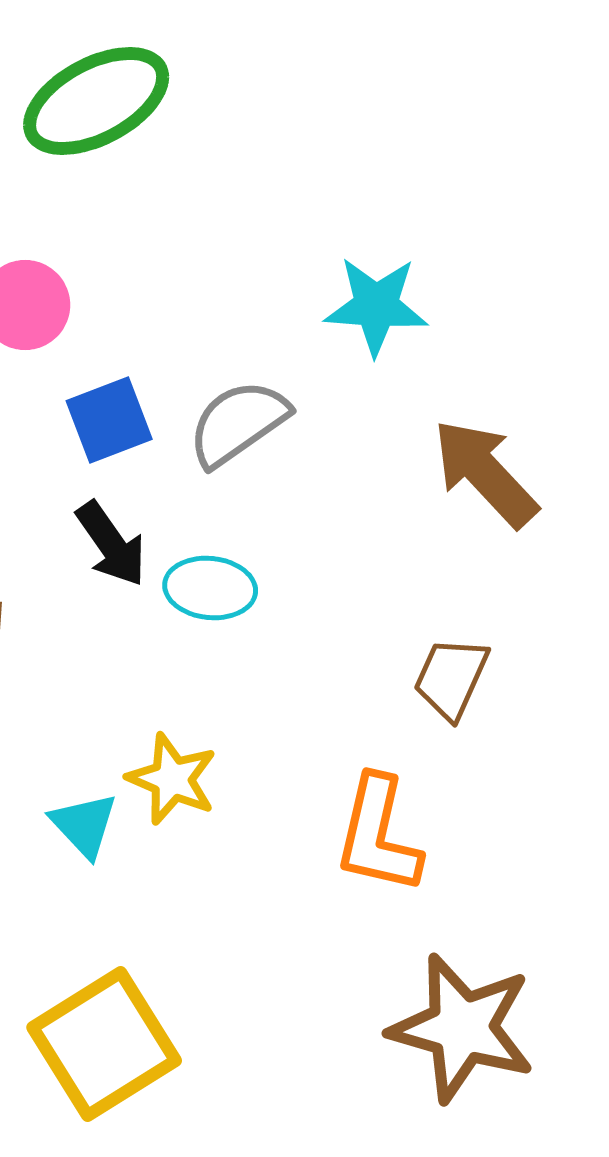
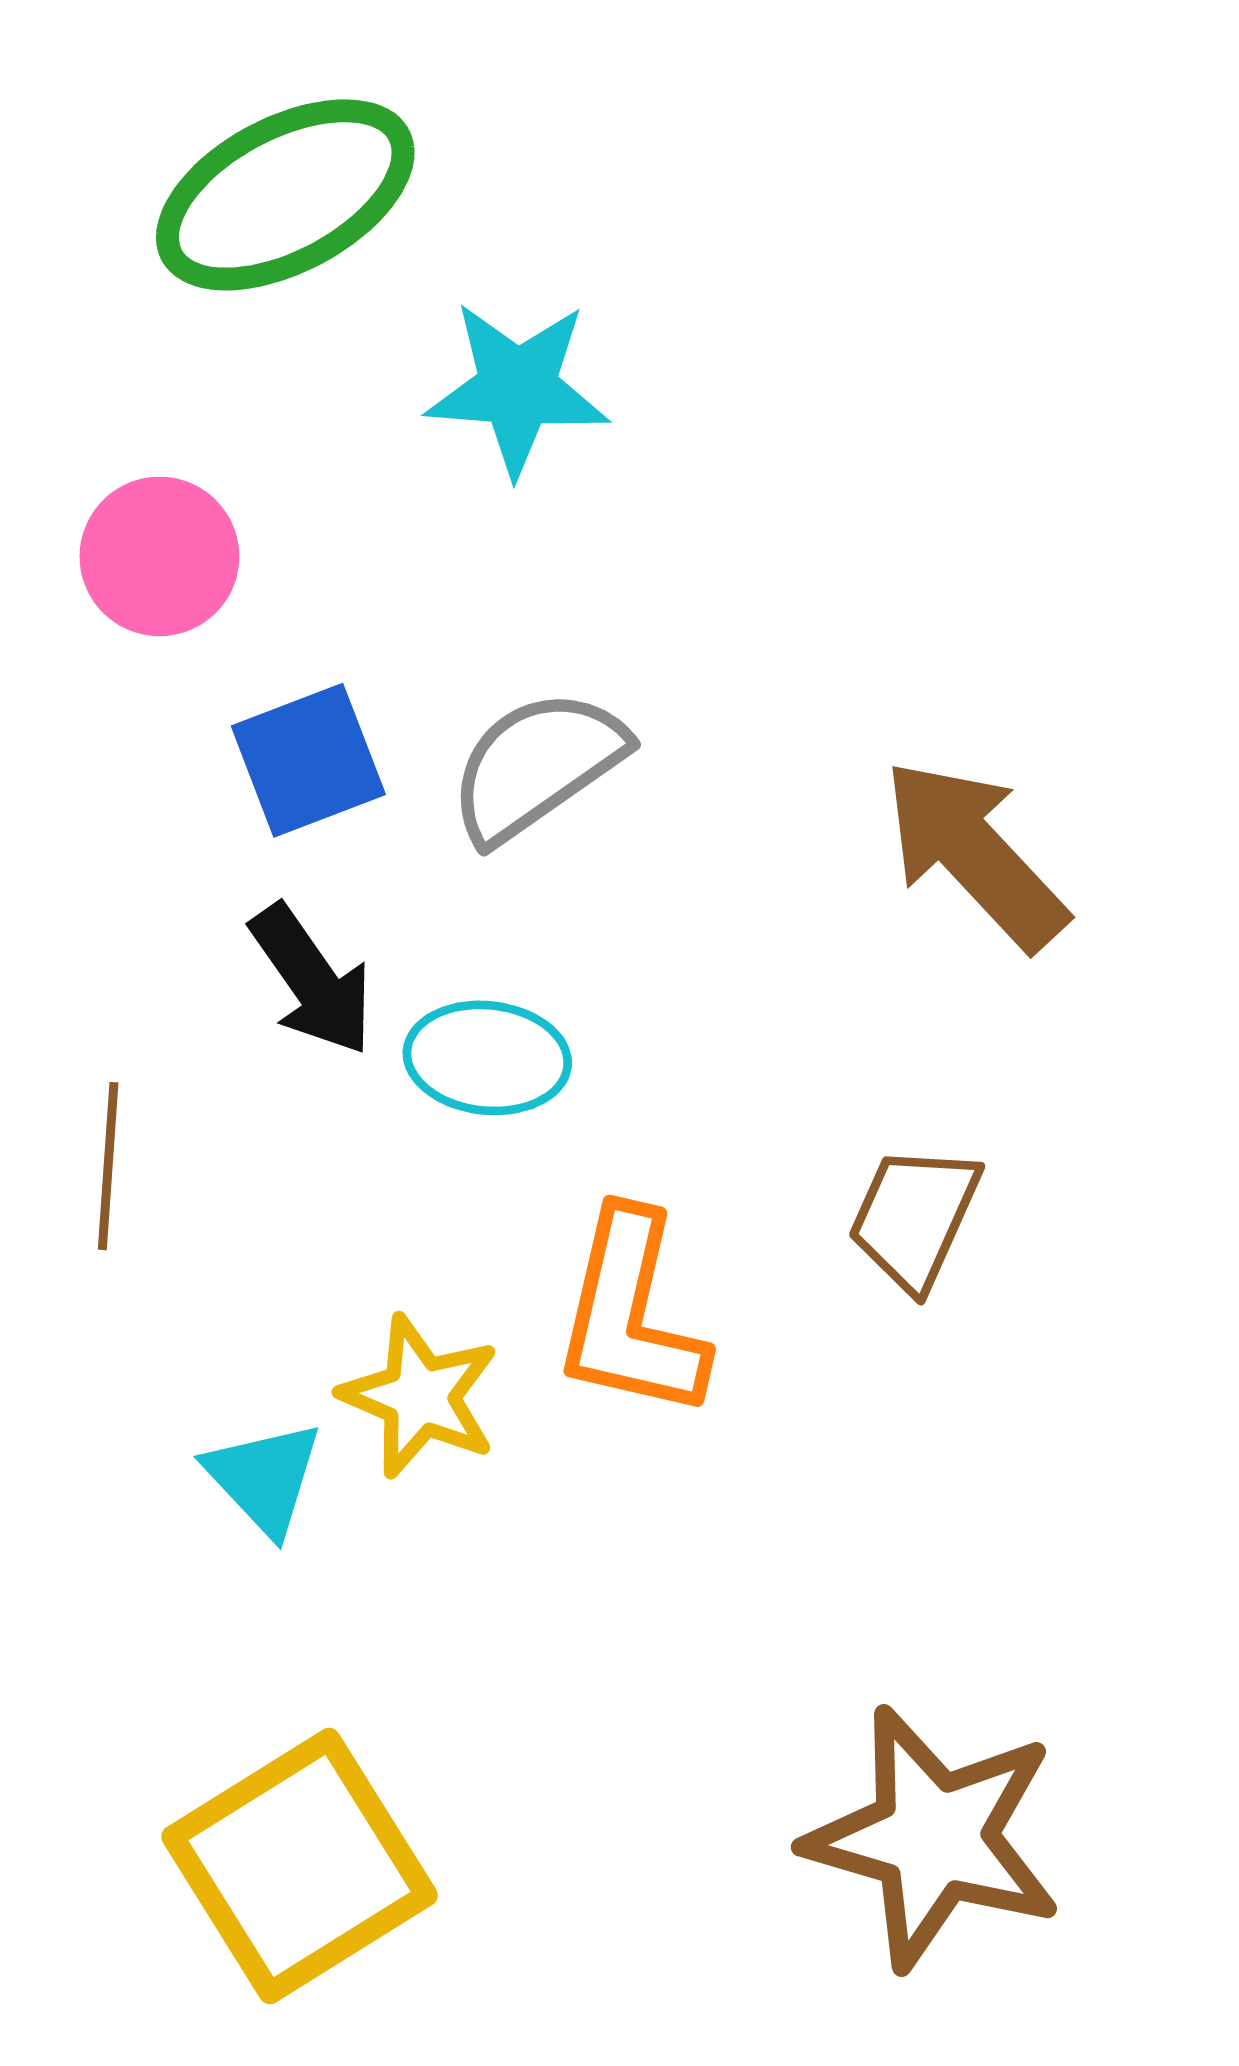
cyan star: (376, 306) -> (517, 388), moved
orange L-shape: (378, 835) -> (631, 1315), moved

